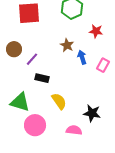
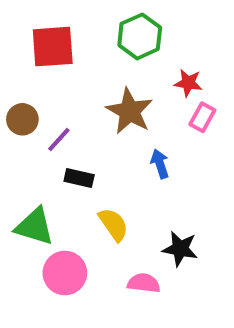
brown star: (67, 45) -> (130, 111), size x1.6
blue arrow: (82, 57) -> (160, 164), moved
pink rectangle: (103, 65) -> (202, 117), moved

